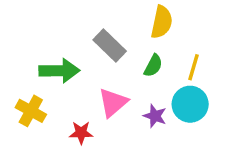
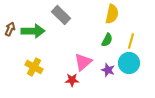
gray rectangle: (110, 46) -> (61, 15), moved
green arrow: (59, 71) -> (33, 31), moved
red star: (81, 133) -> (72, 80), moved

